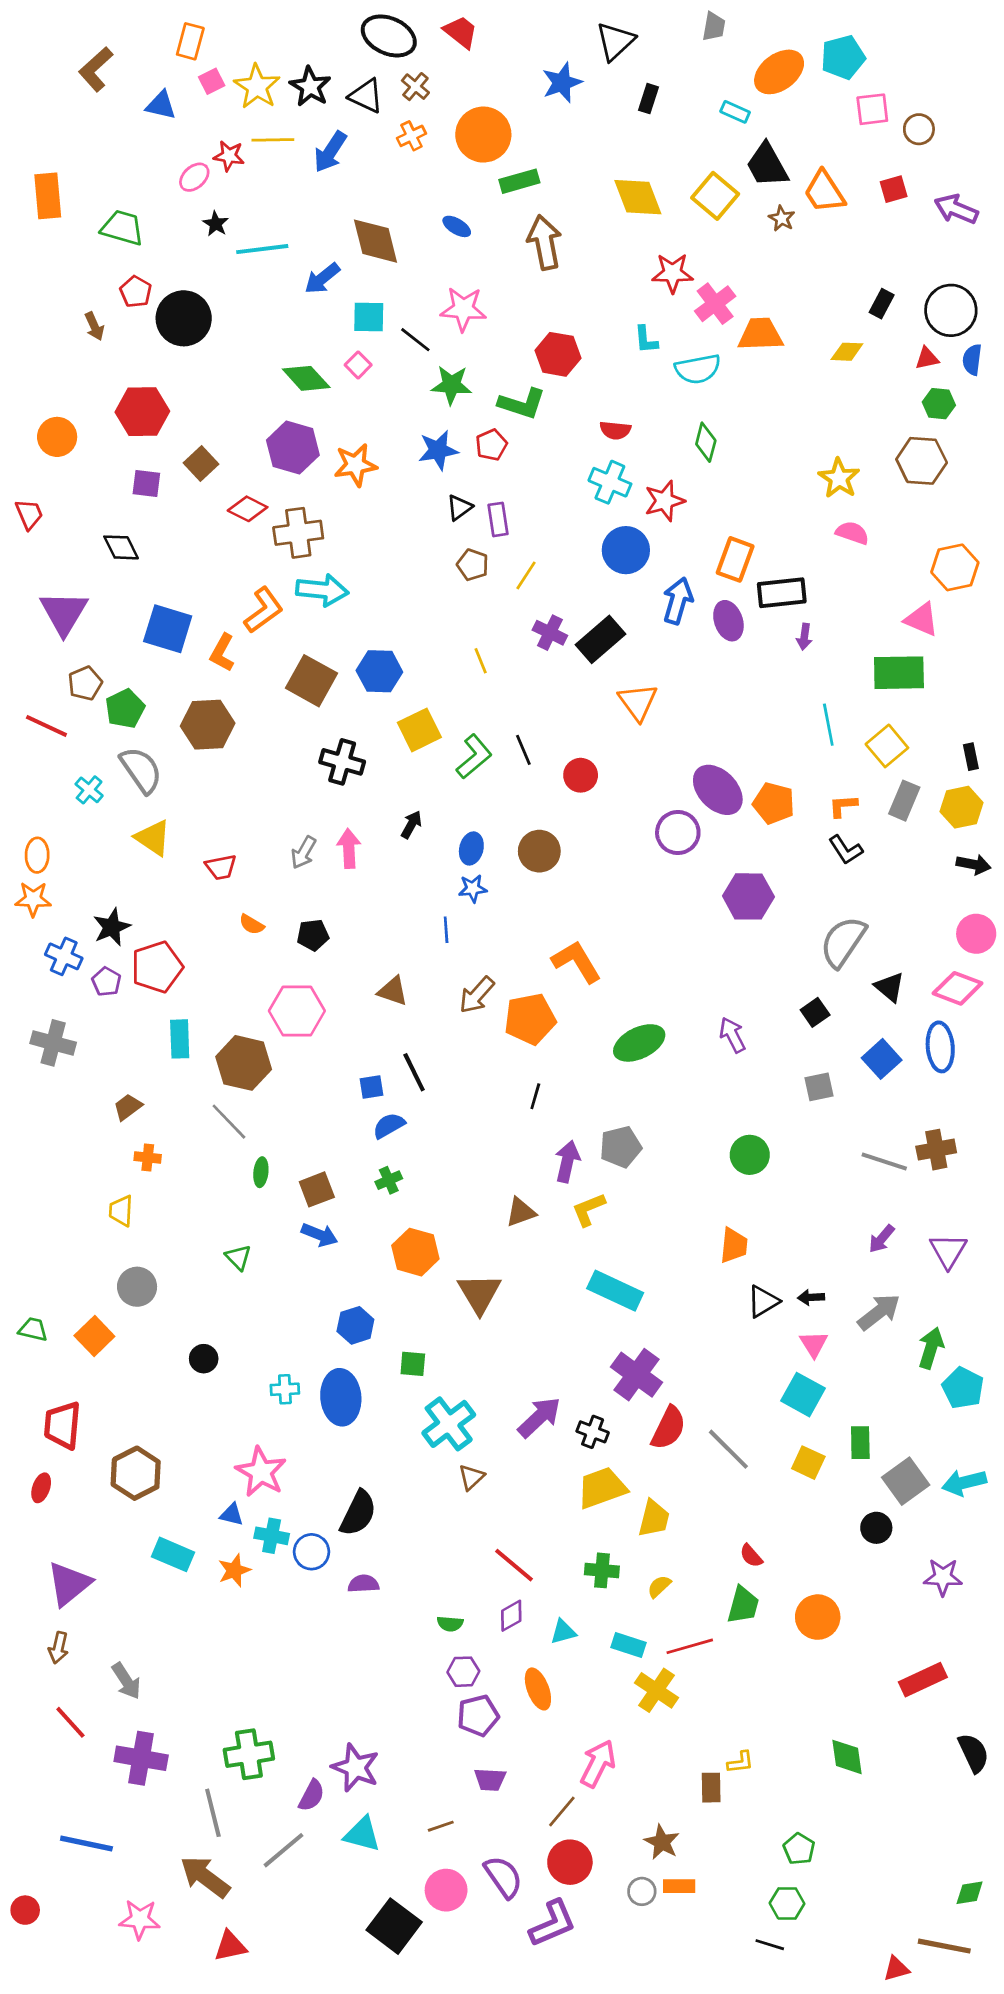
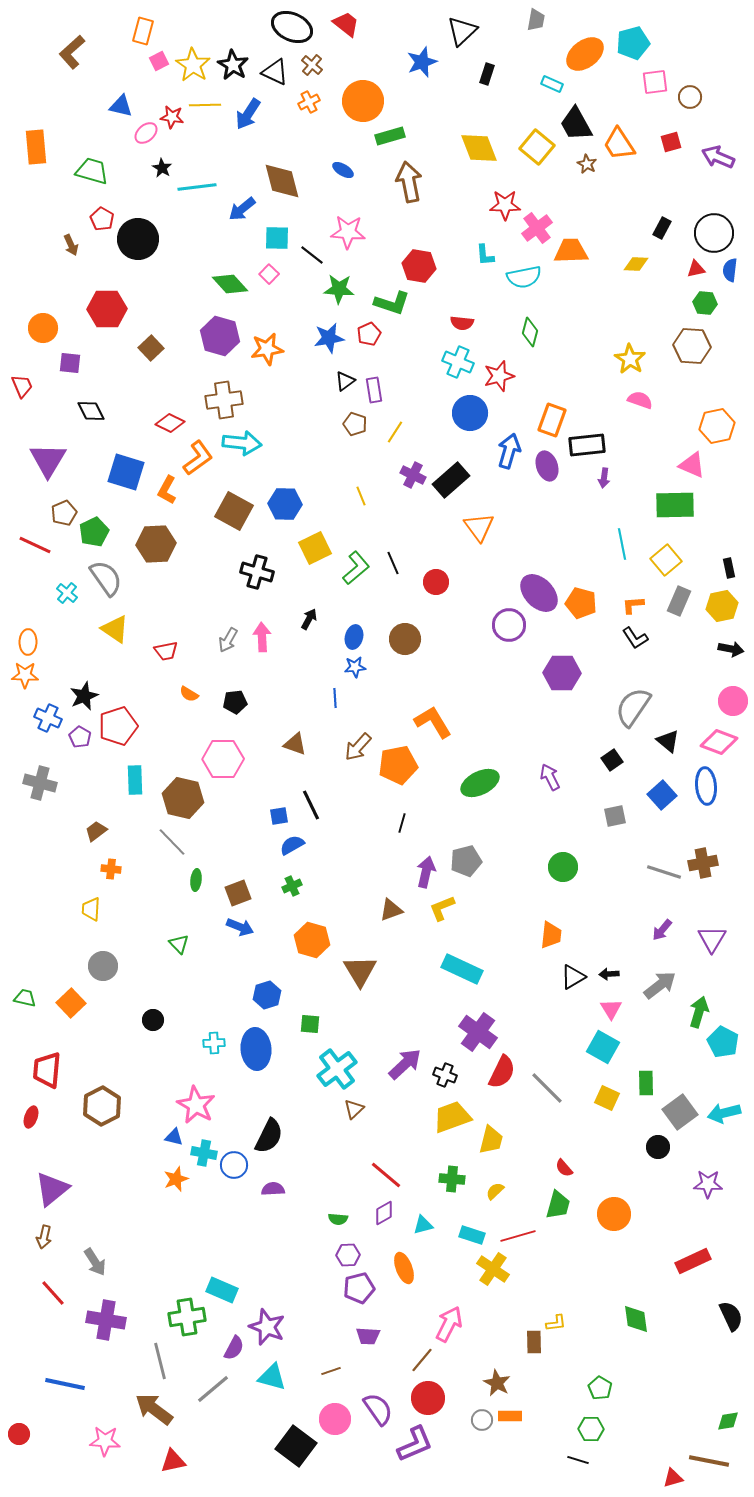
blue triangle: (161, 105) -> (121, 106), moved
purple square: (146, 484) -> (70, 363), moved
red diamond: (248, 509) -> (170, 423), moved
cyan rectangle: (173, 1554) -> (222, 1290), moved

